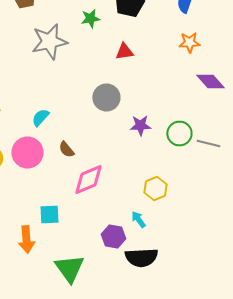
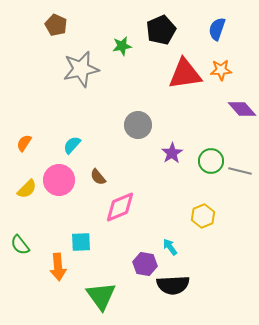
red triangle: (124, 52) -> (185, 74), moved, size x1.8
purple star: (140, 126) -> (172, 153), turned -30
yellow hexagon: (155, 188) -> (203, 216), moved

